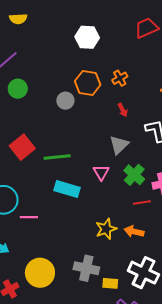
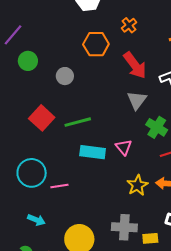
orange cross: (120, 78) -> (129, 25), moved
gray circle: (65, 101) -> (65, 76), moved
red arrow: (123, 110) -> (135, 65), size x2.0
pink triangle: (101, 172) -> (124, 147), moved

